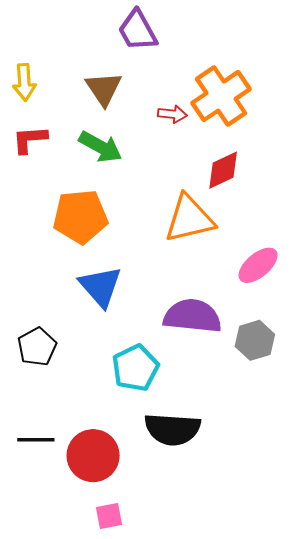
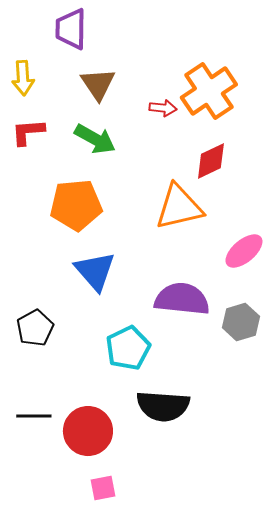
purple trapezoid: (137, 30) -> (71, 29), moved, turned 30

